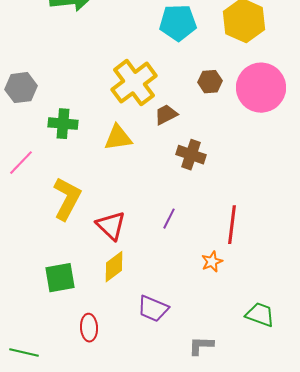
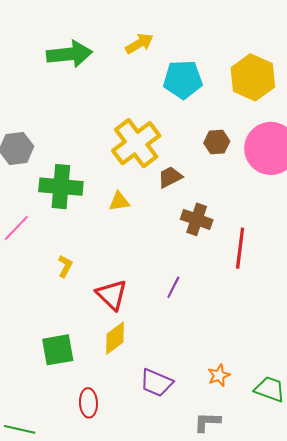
green cross: (63, 124) -> (61, 187), size x1.4
yellow triangle: (118, 138) -> (119, 201), size x0.7
yellow L-shape: (67, 199) -> (65, 266), size x0.5
red line: (232, 225) -> (240, 248), moved
orange star: (212, 262) -> (219, 375), moved

